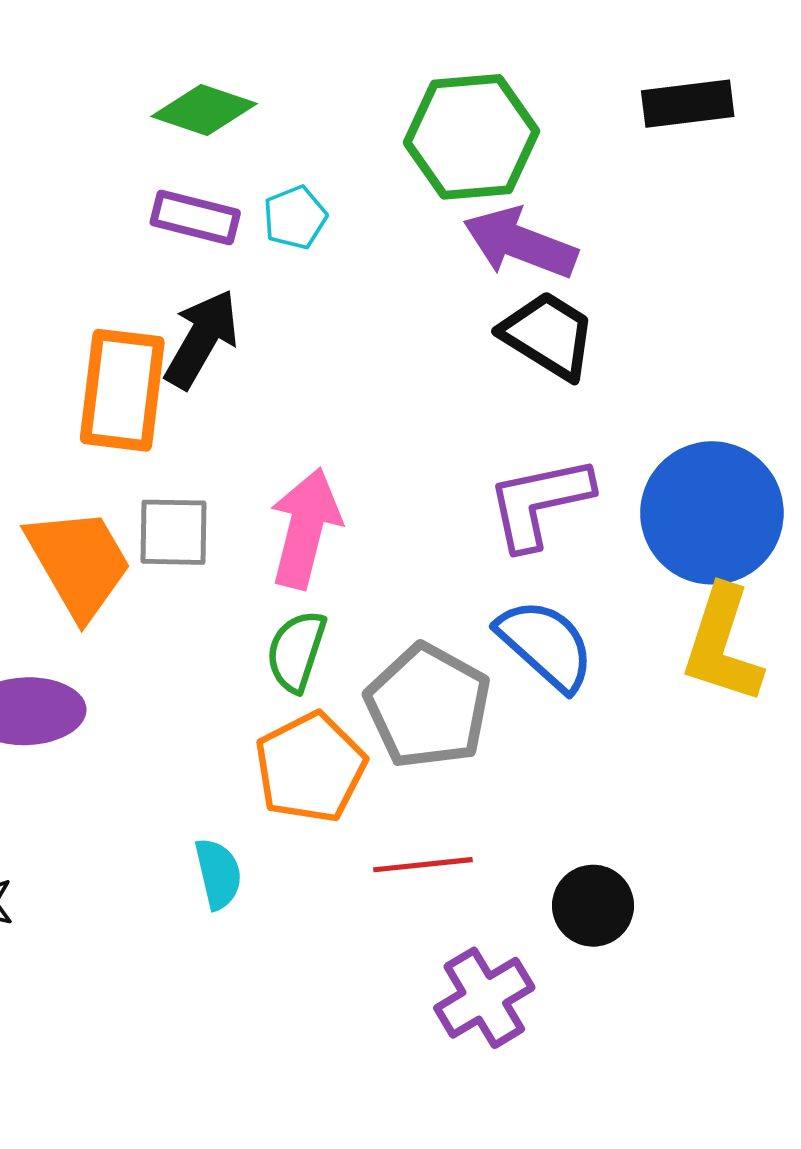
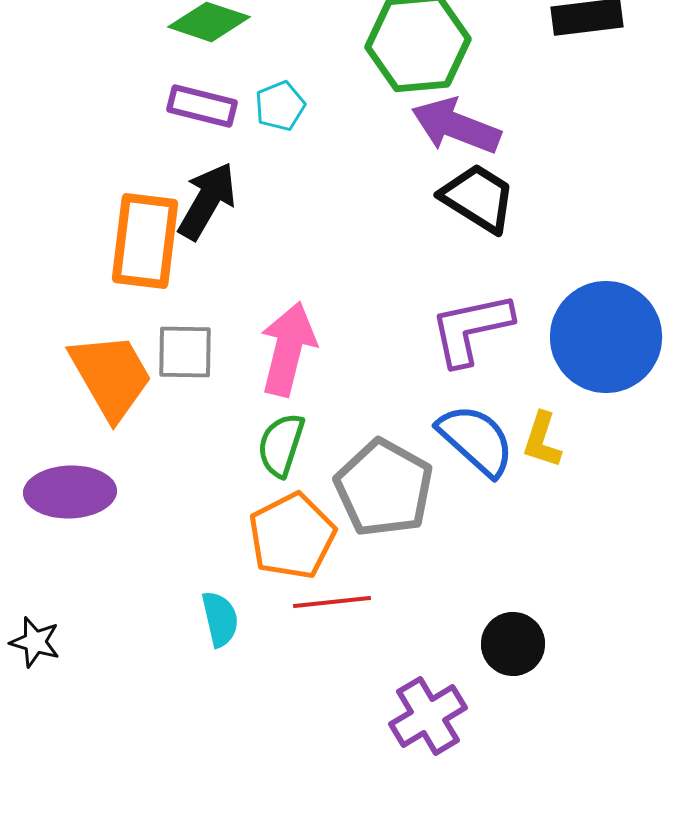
yellow L-shape: (722, 645) -> (542, 440), moved, size x0.6
red line: (423, 865) -> (332, 602), moved

